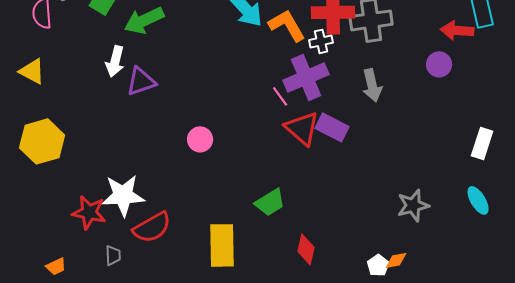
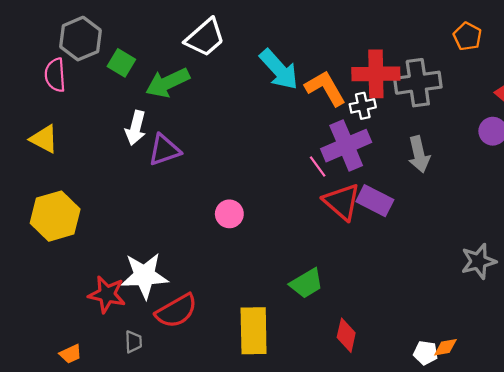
gray star: (413, 205) -> (478, 261), moved
white pentagon: (378, 265) -> (426, 353), turned -30

